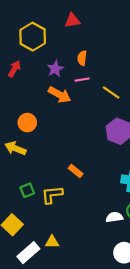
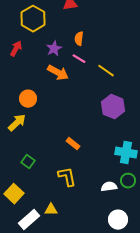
pink line: (82, 80) -> (79, 59), turned 40
yellow arrow: (15, 148) -> (17, 123), turned 114
green square: (27, 190) -> (28, 162), turned -32
yellow L-shape: (52, 195) -> (67, 177), moved, turned 85

